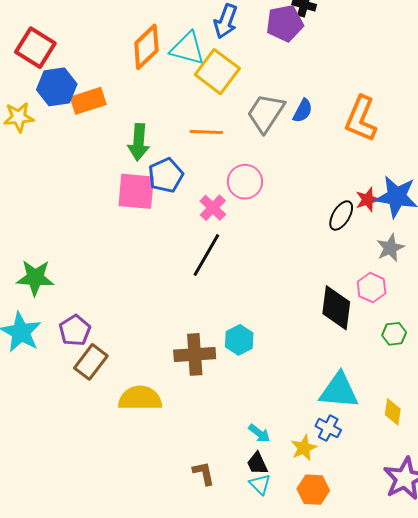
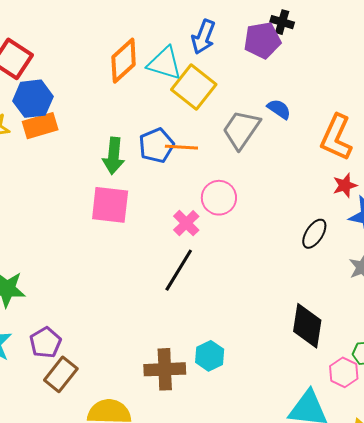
orange rectangle: (88, 101) -> (40, 126), moved
blue semicircle: (303, 111) -> (279, 109), moved, turned -85
blue pentagon: (166, 175) -> (156, 145), moved
red star: (368, 200) -> (345, 185), moved
pink hexagon: (372, 288) -> (344, 372), moved

